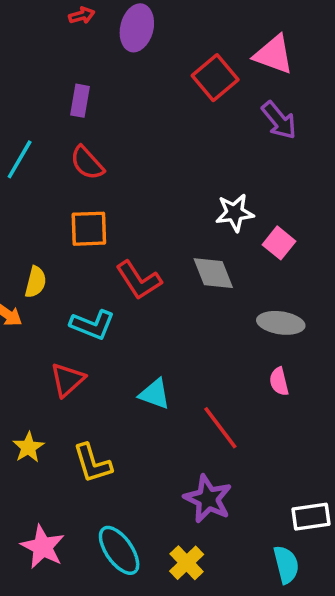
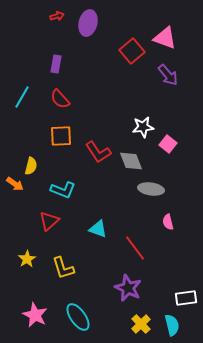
red L-shape: (139, 280) -> (98, 152), moved
gray ellipse: (281, 323) -> (151, 189), moved
yellow cross: (187, 563) -> (141, 324), moved

